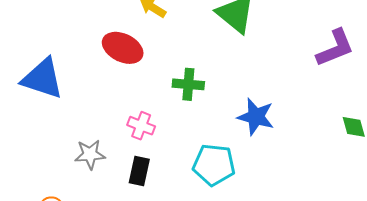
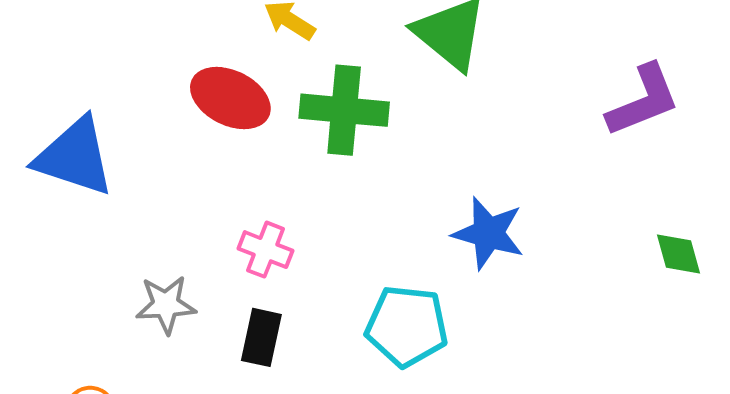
green cross: (188, 84) -> (344, 110), moved, size x1.4

